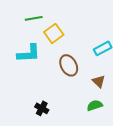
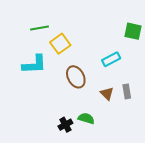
green semicircle: (95, 105) -> (86, 118), moved, turned 35
black cross: (42, 108) -> (65, 125), moved, turned 32

